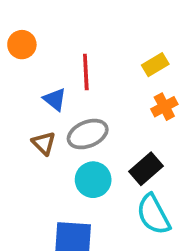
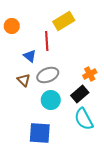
yellow rectangle: (155, 65) -> (64, 21), moved, size x1.5
orange cross: (164, 107) -> (90, 74), moved

